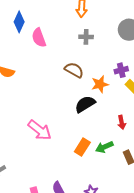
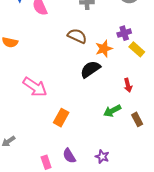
pink arrow: (40, 130) -> (35, 87), moved
orange rectangle: (82, 147) -> (61, 118), moved

